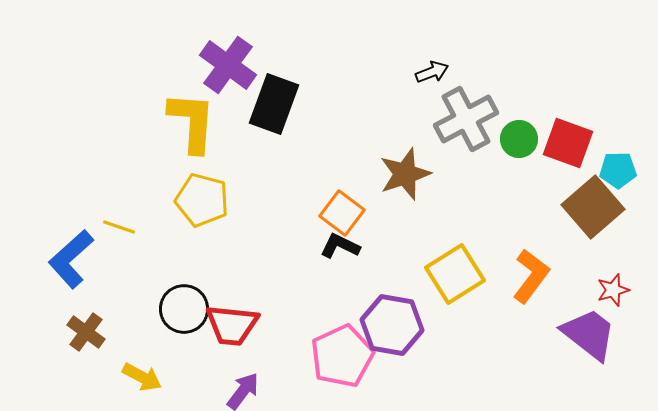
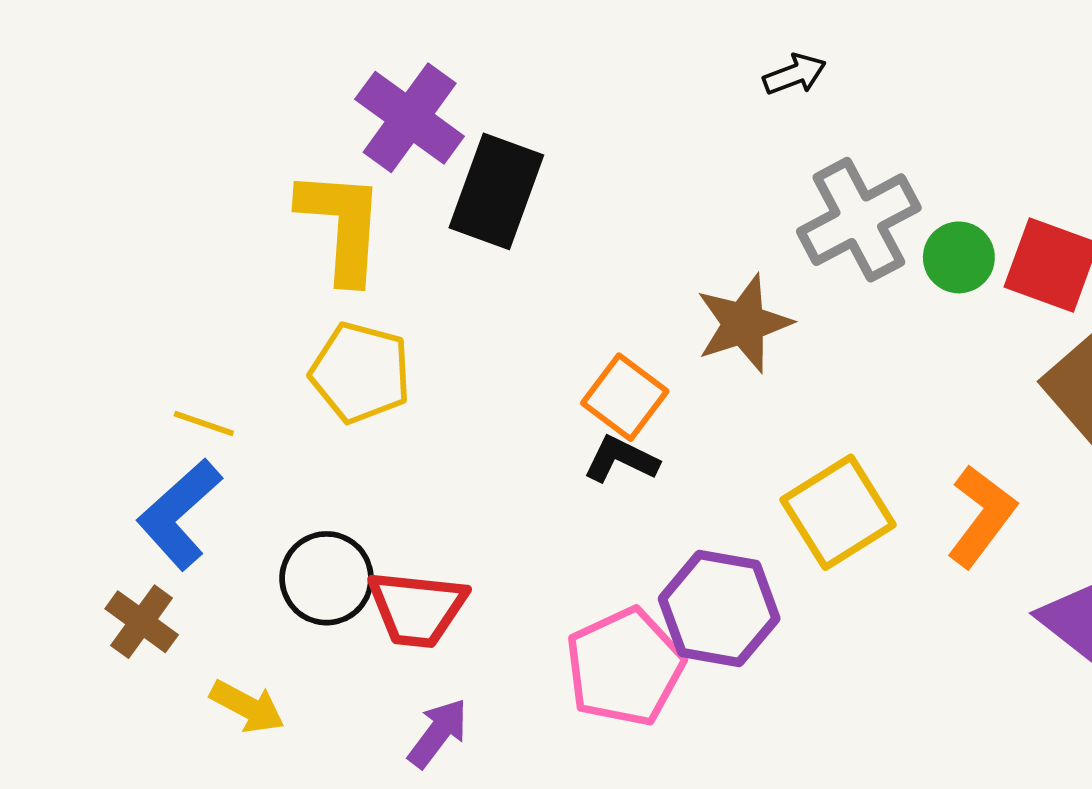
black arrow: (432, 72) -> (795, 74), moved
blue L-shape: (71, 259) -> (179, 514), moved

